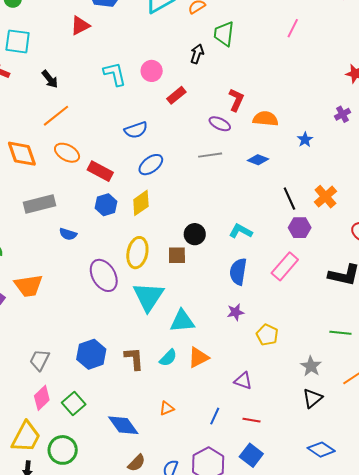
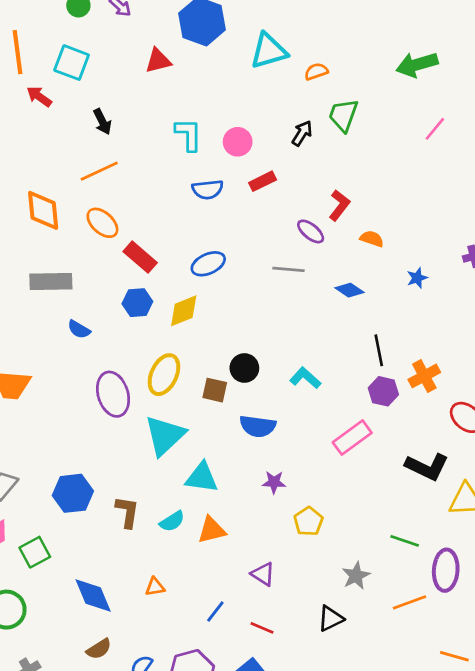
orange semicircle: (266, 119) -> (372, 239), size x0.7
blue semicircle: (136, 130) -> (208, 189), moved
orange cross: (325, 197) -> (424, 376), moved
blue semicircle: (238, 272) -> (258, 426), moved, turned -104
black triangle: (312, 398) -> (331, 619), moved

